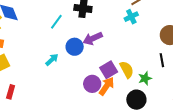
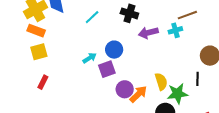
cyan line: (56, 22) -> (92, 17), moved
purple arrow: (93, 38) -> (148, 33), moved
purple square: (109, 70) -> (107, 69), moved
green star: (145, 78) -> (177, 94), size x1.5

